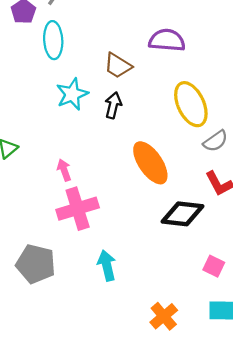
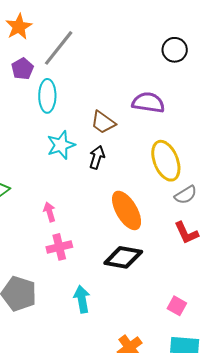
pink cross: (78, 209) -> (59, 247), size x0.7
black diamond: (183, 214) -> (123, 257), moved

